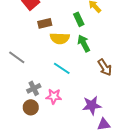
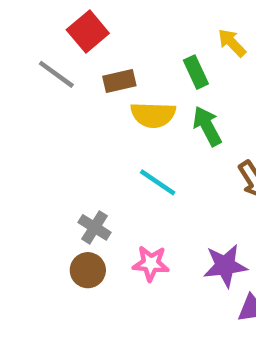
gray line: (17, 57) -> (56, 74), moved
gray cross: (34, 88) -> (95, 227), turned -32
pink star: (54, 96) -> (151, 263), moved

